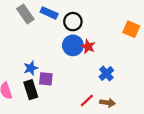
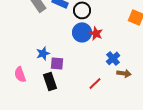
black rectangle: (31, 90) -> (50, 81), moved
brown arrow: (107, 103) -> (124, 73), moved

